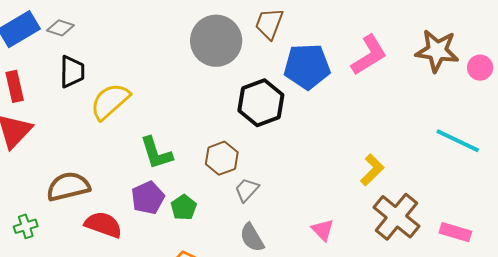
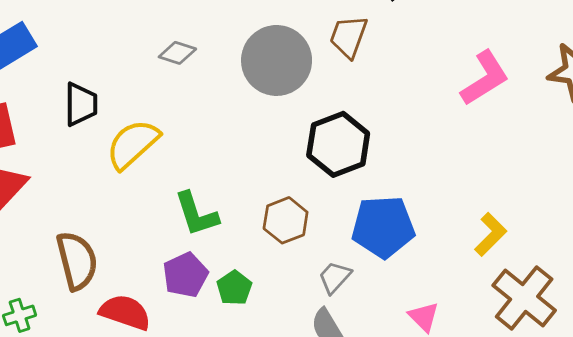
gray diamond: (60, 28) -> (177, 53), moved
blue pentagon: (307, 66) -> (383, 227), moved
brown semicircle: (68, 186) -> (77, 261), turned 90
gray trapezoid: (247, 190) -> (335, 277), moved

